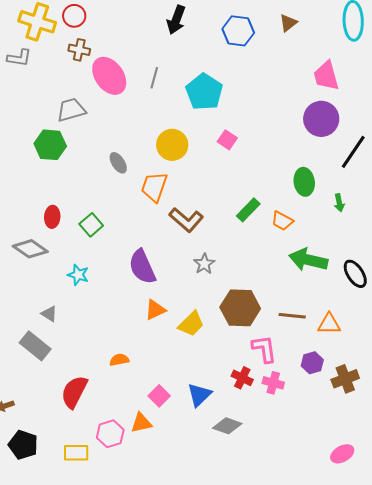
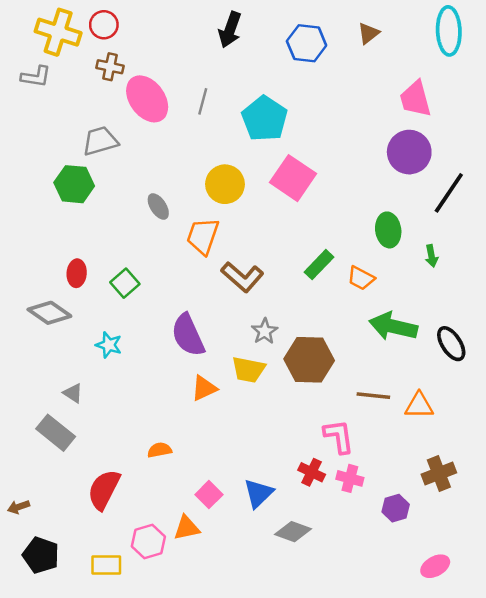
pink square: (227, 140) -> (293, 178), size x1.8
brown hexagon: (240, 308) -> (309, 360), moved
yellow trapezoid: (191, 324) -> (249, 370), moved, turned 56
purple hexagon: (312, 363) -> (396, 508), moved

